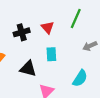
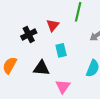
red triangle: (48, 27) -> (53, 25), turned 32

